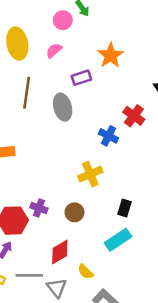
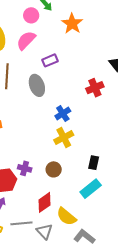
pink semicircle: (54, 50) -> (26, 40), size x1.5
orange star: (111, 55) -> (72, 24), moved
red cross: (134, 116) -> (95, 88), turned 36
blue cross: (108, 136) -> (63, 114), moved, turned 35
yellow semicircle: (85, 272) -> (66, 217), size x1.5

